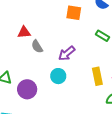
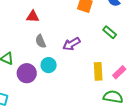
gray semicircle: (37, 46) -> (41, 41), moved
cyan circle: (58, 76) -> (49, 65), moved

